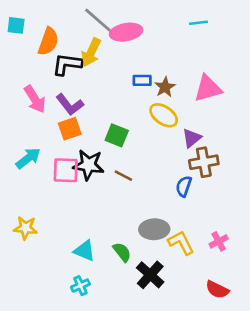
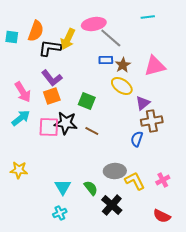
gray line: (98, 20) -> (111, 38), moved
cyan square: (16, 25) -> (12, 37), moved
pink arrow: (35, 99) -> (23, 92), moved
cyan triangle: (84, 251) -> (63, 187), turned 36

